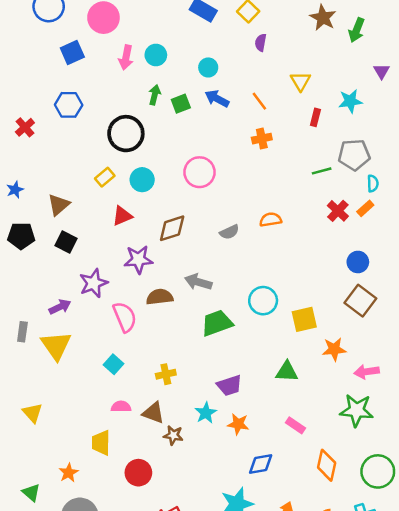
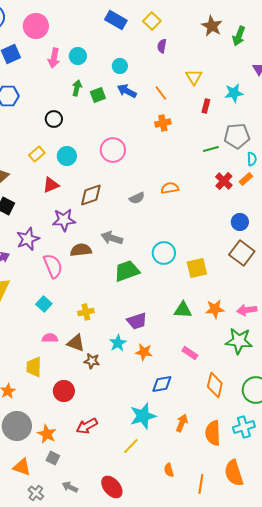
black circle: (126, 134) -> (54, 119), size x0.6
orange star: (334, 349) -> (215, 309), moved

